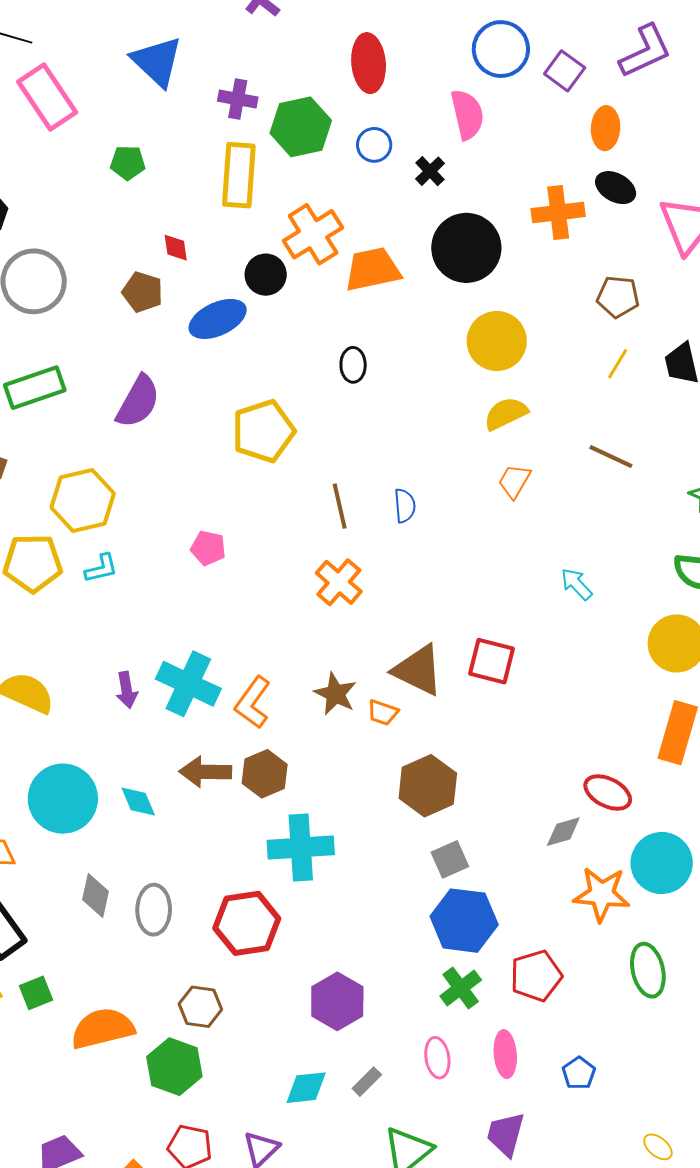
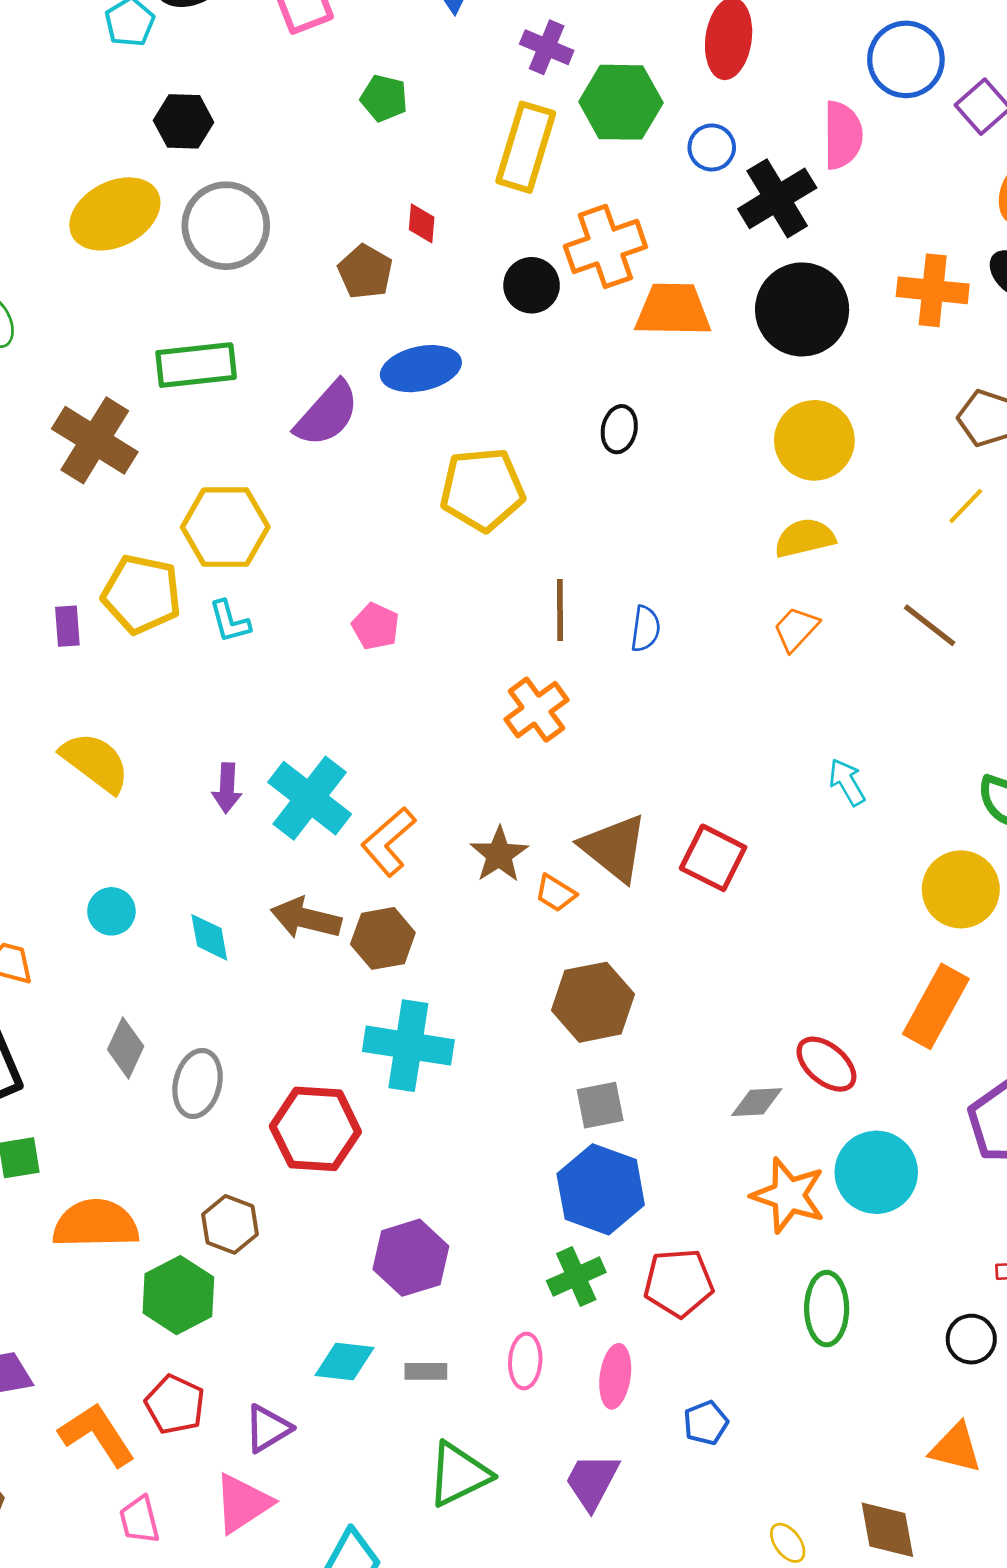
black cross: (430, 171) -> (777, 198), size x1.8
blue ellipse: (218, 319) -> (421, 369), moved
cyan L-shape: (101, 568) -> (230, 621), turned 75
cyan circle: (63, 799) -> (111, 911), size x0.5
gray rectangle: (367, 1082) -> (426, 1371), turned 32

